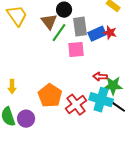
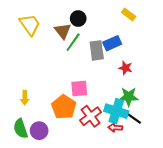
gray rectangle: (80, 27) -> (97, 50), moved
red star: (110, 33) -> (126, 68), moved
pink square: (76, 50) -> (79, 88), moved
red arrow: (100, 77) -> (115, 128), moved

